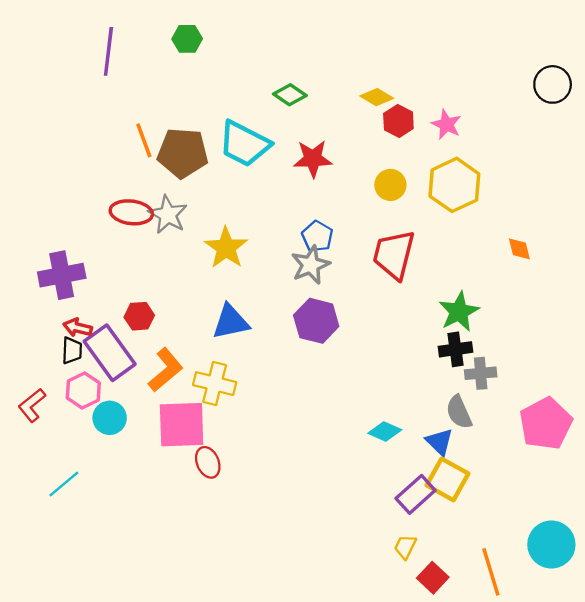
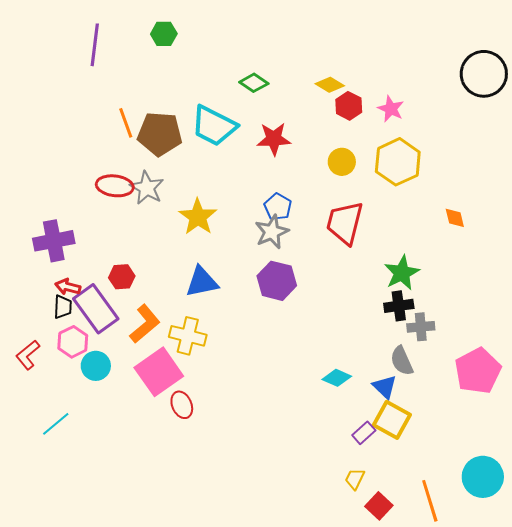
black circle: (553, 84) -> (484, 74), size x1.4
pink square: (182, 425) -> (159, 372), turned -33
purple rectangle: (416, 494) -> (364, 433), size x0.7

